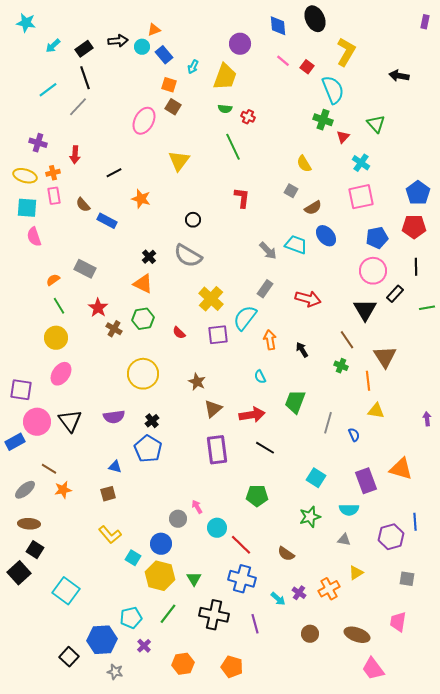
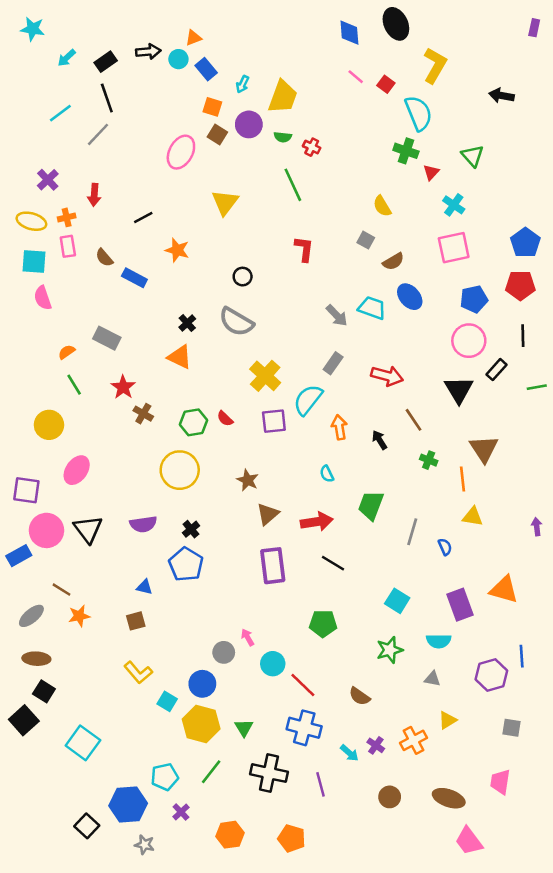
purple circle: (240, 44) -> (249, 124), moved
purple cross: (38, 143) -> (48, 180), turned 30
green hexagon: (143, 319) -> (194, 422), moved
yellow circle: (56, 338) -> (49, 425), moved
brown line: (347, 340) -> (414, 420), moved

